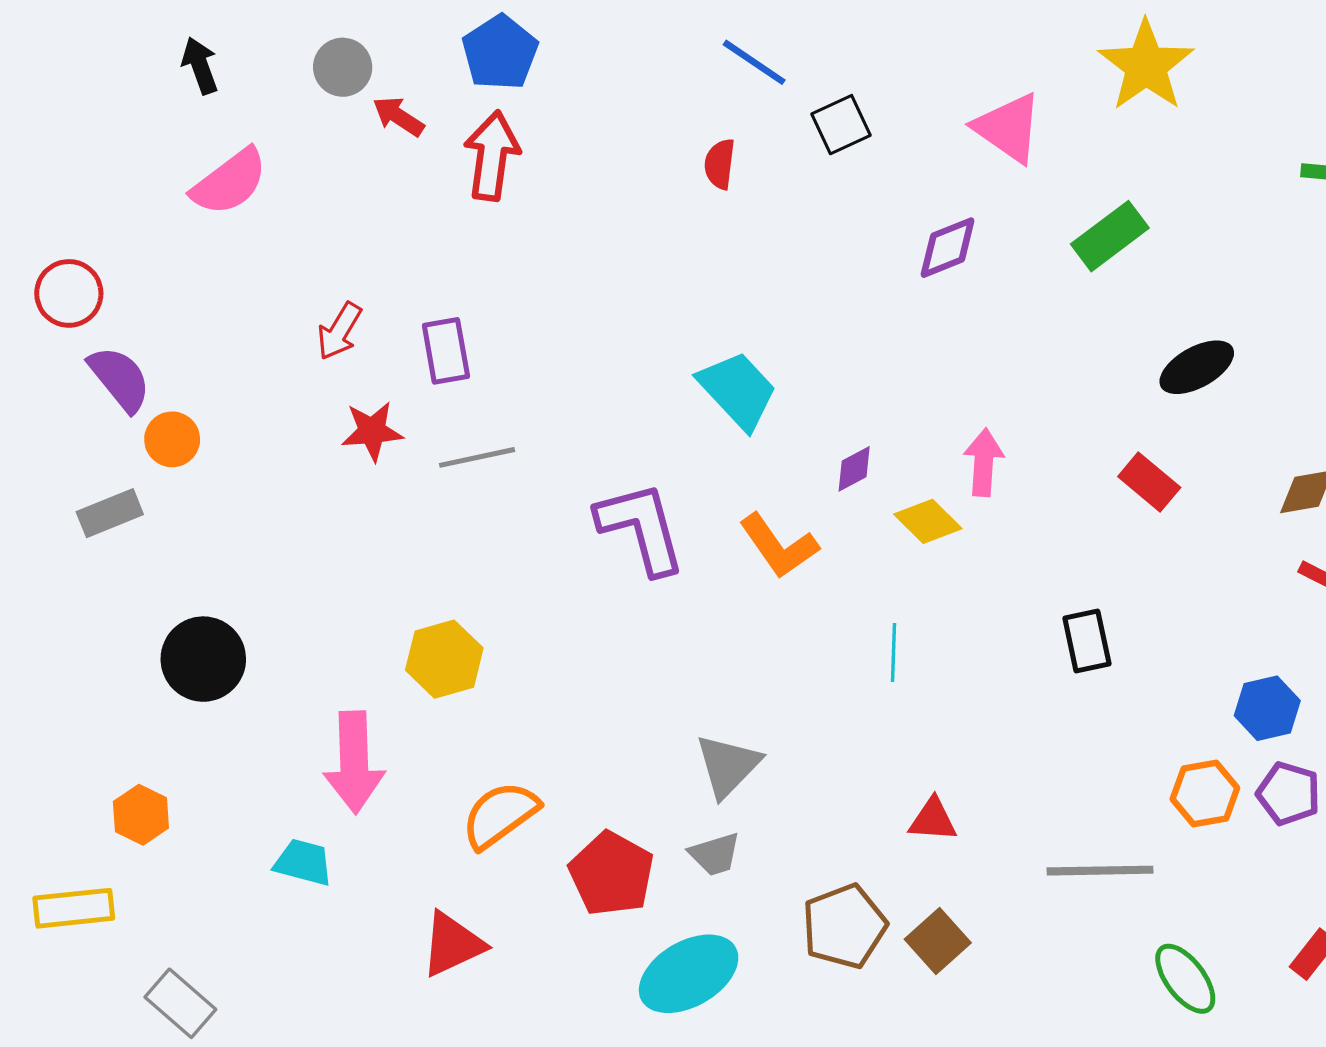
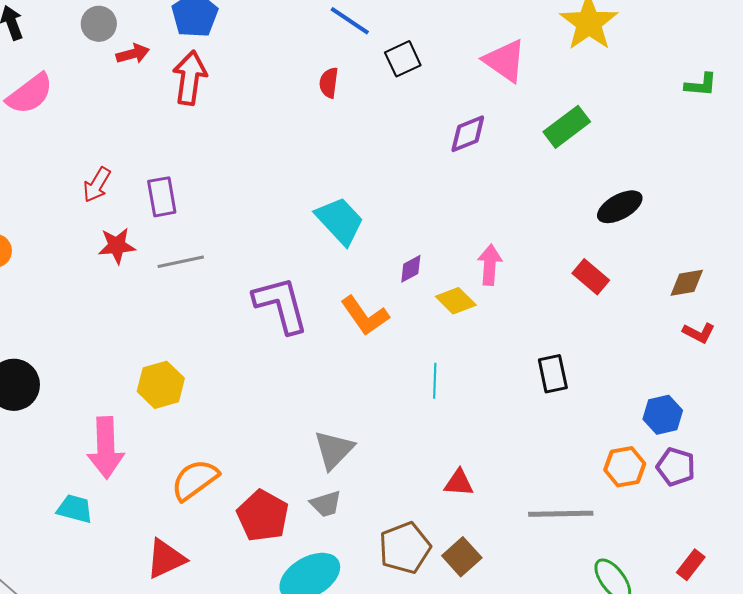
red arrow: (398, 116) -> (133, 54), turned 132

